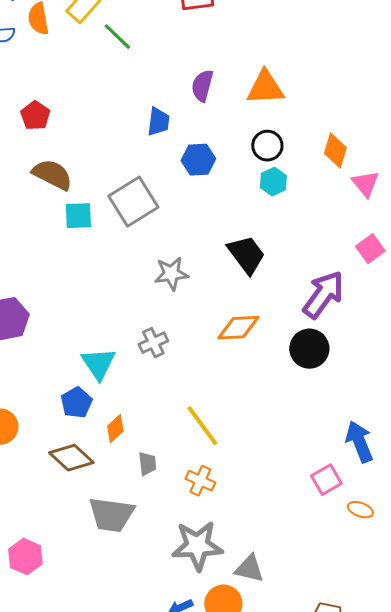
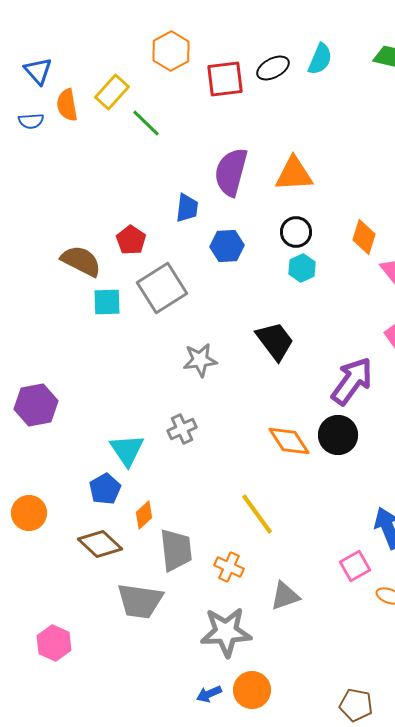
purple semicircle: (202, 86) -> (231, 172), size x1.5
red pentagon: (35, 116) -> (131, 240), moved
orange diamond: (238, 328) -> (289, 441), moved, turned 60
yellow line: (202, 426) -> (257, 514), moved
gray trapezoid: (147, 464) -> (176, 550), size x1.8
gray triangle: (249, 569) -> (285, 596), moved, turned -32

